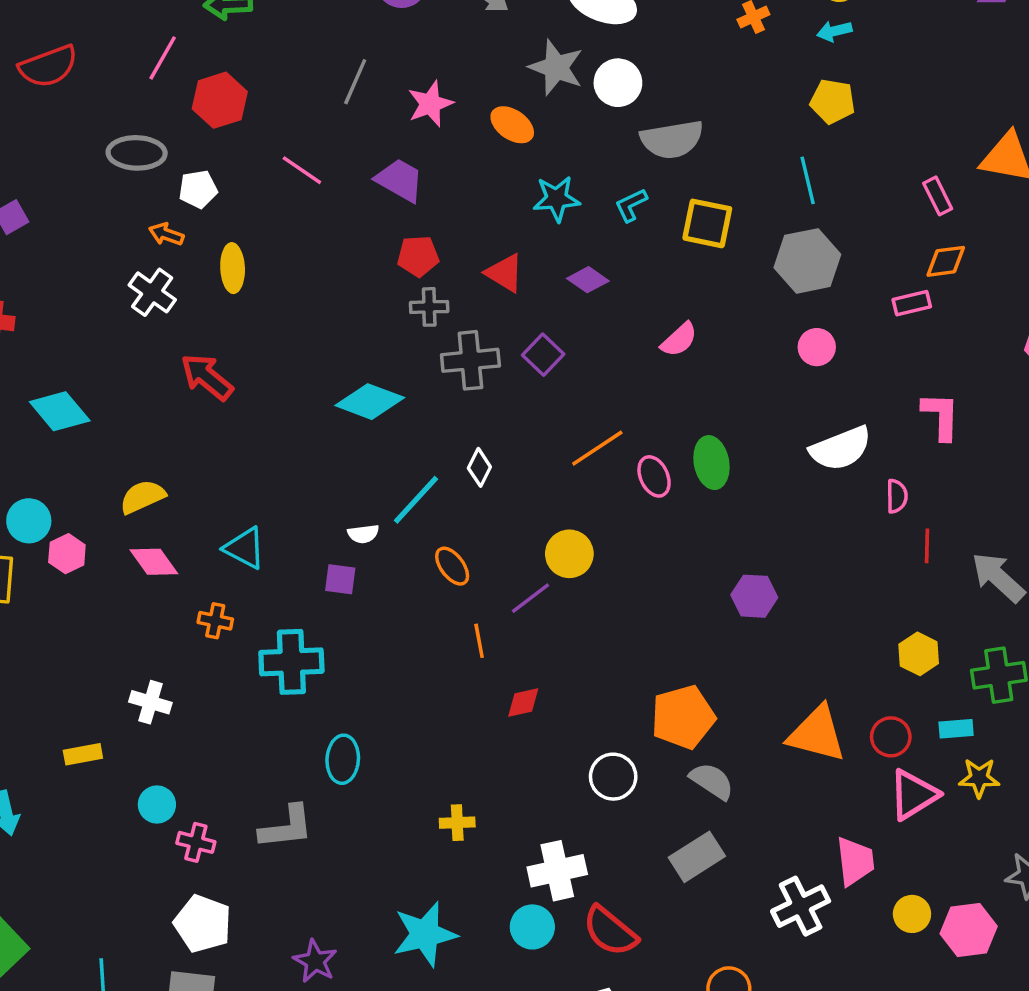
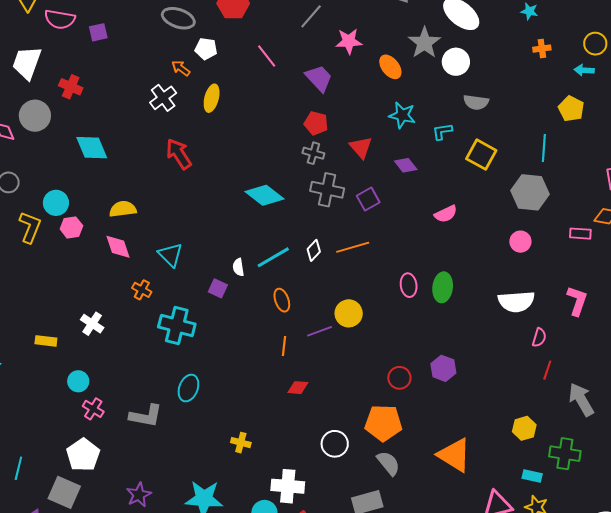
gray semicircle: (672, 139) -> (476, 102), size x0.7
orange line: (597, 448) -> (353, 247), moved
white semicircle: (363, 534) -> (238, 267), turned 72
red circle: (891, 737) -> (399, 378), moved

